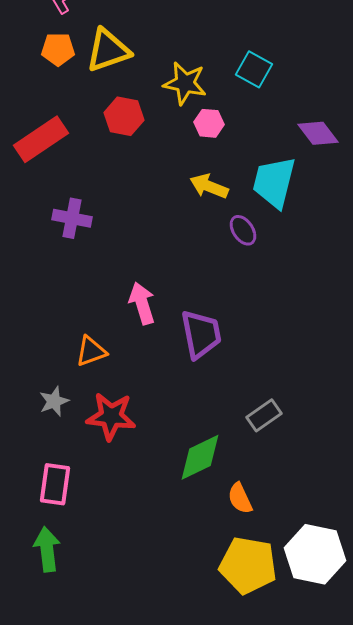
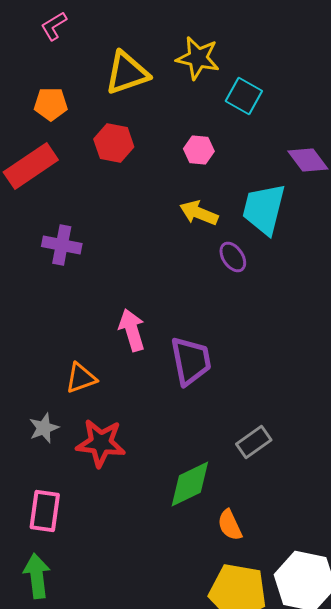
orange pentagon: (58, 49) -> (51, 104), moved
yellow triangle: (108, 50) -> (127, 73), moved
yellow star: (185, 83) -> (198, 58), moved

